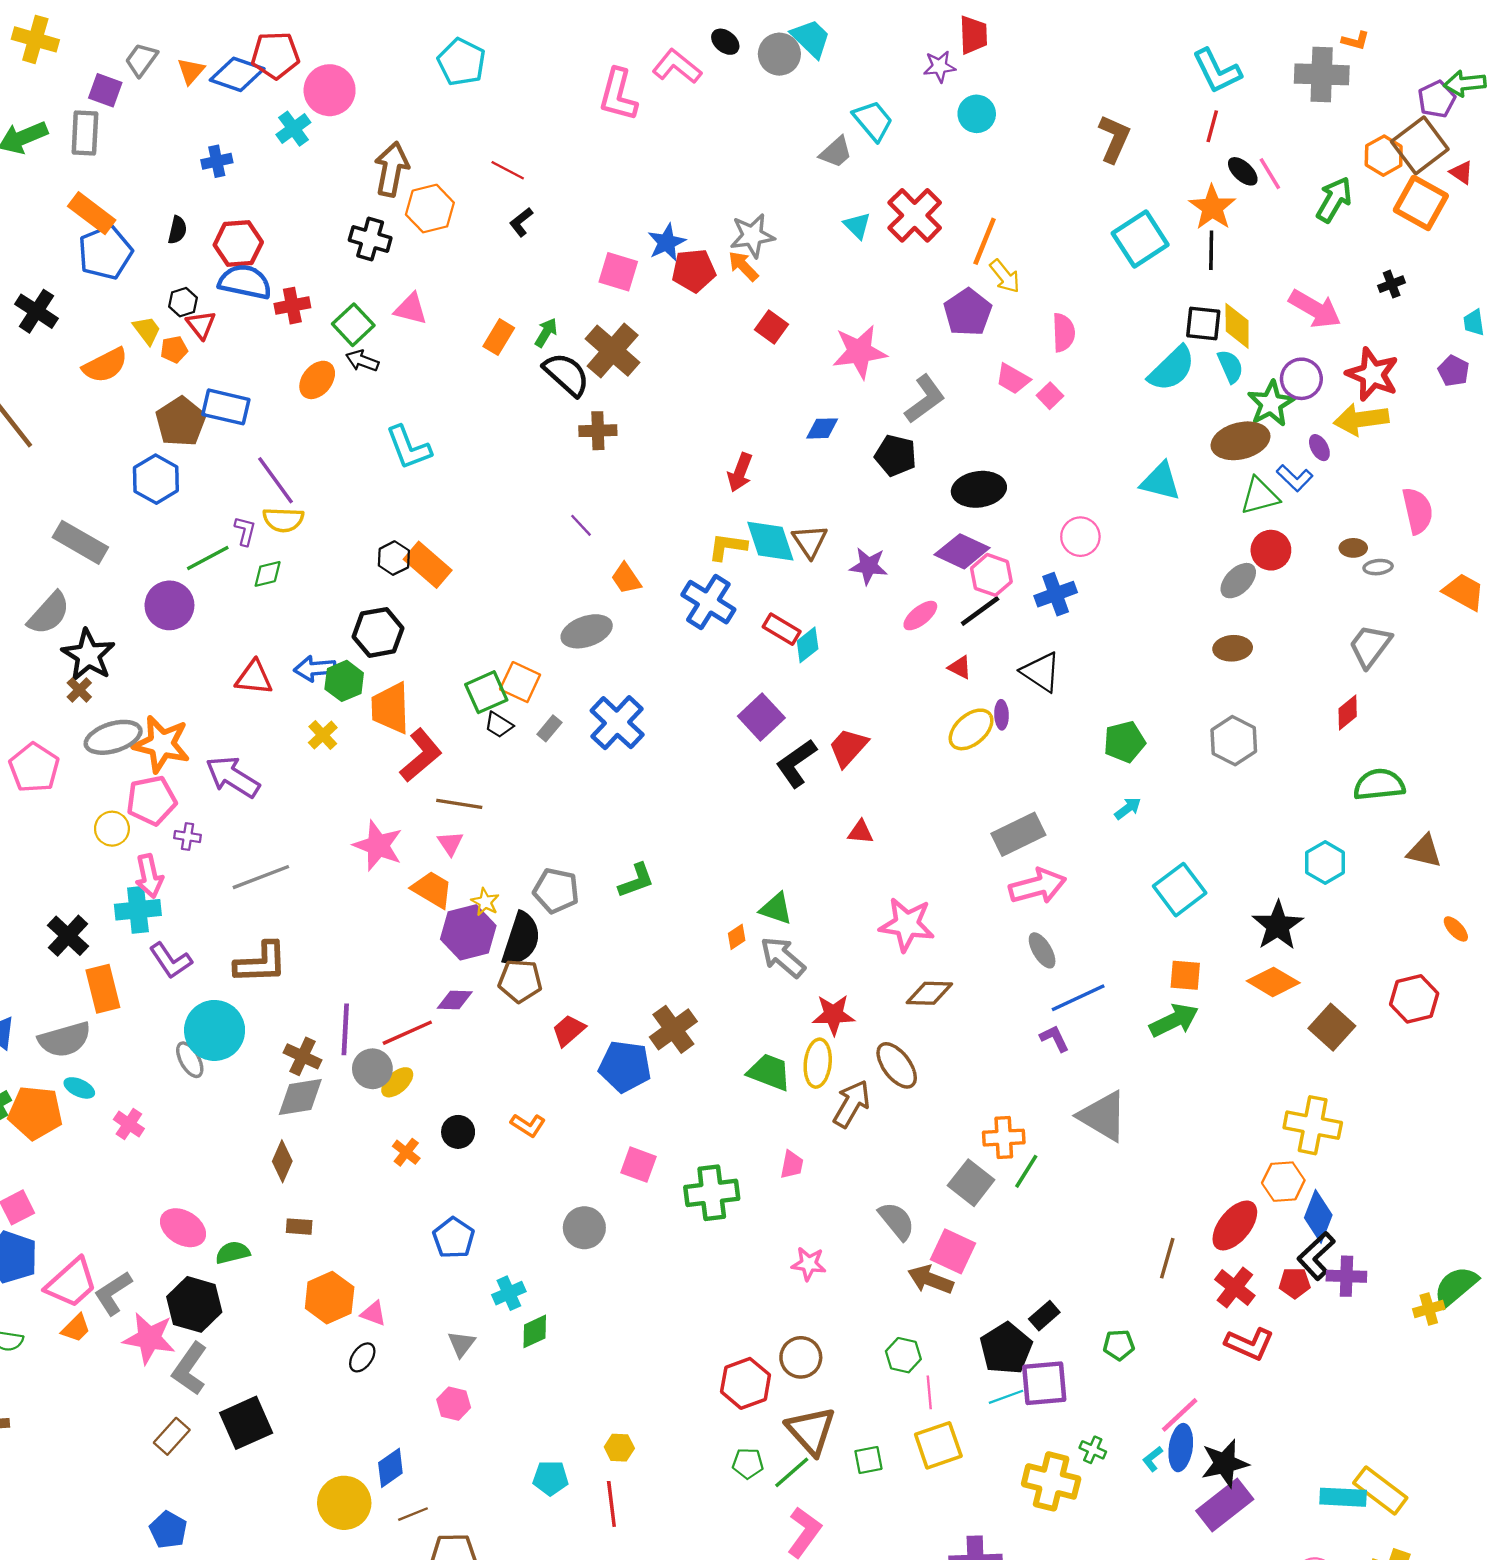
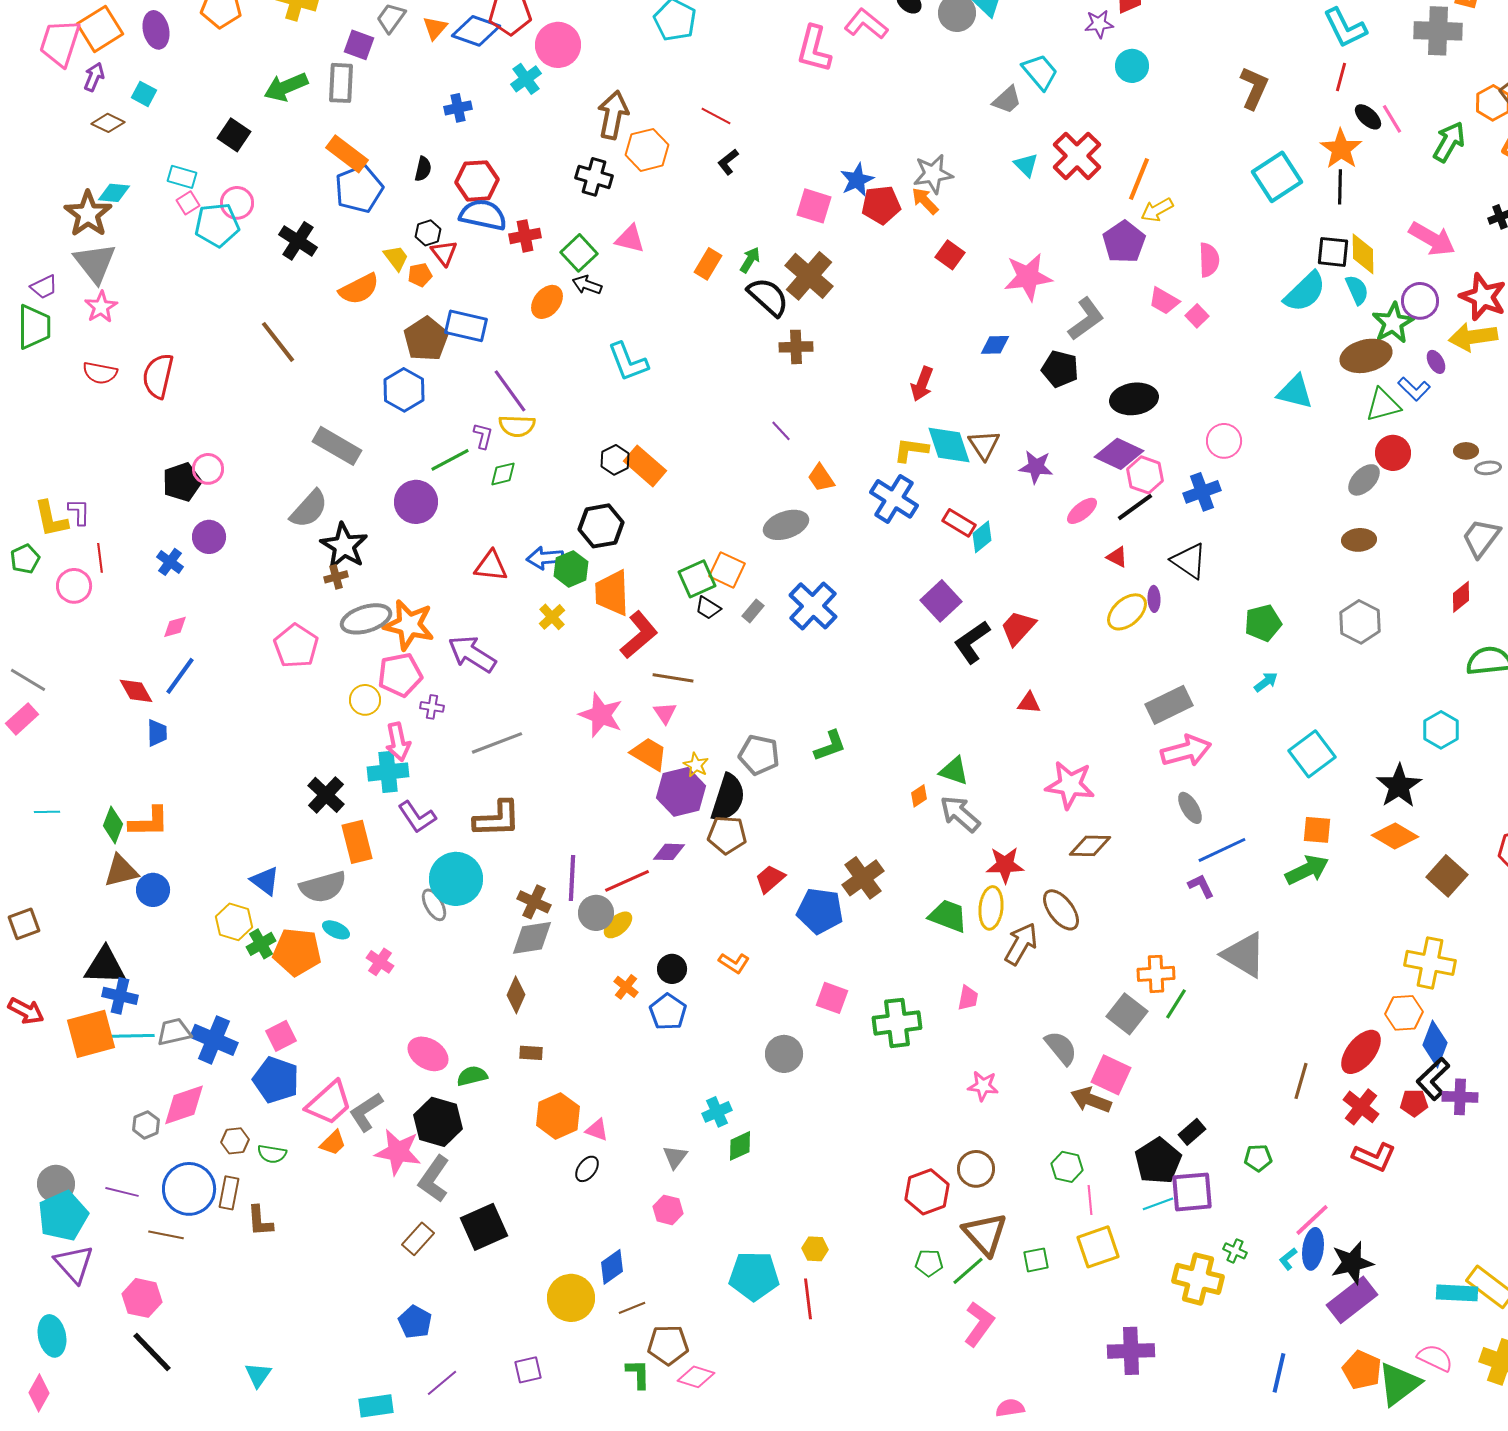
yellow arrow: (1005, 276) -> (1157, 210), turned 100
brown cross: (79, 690) -> (336, 577), turned 30
blue pentagon: (454, 1238) -> (668, 1012), moved
cyan pentagon: (551, 1478) -> (754, 1276), size x1.6

